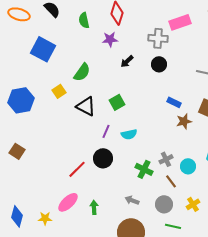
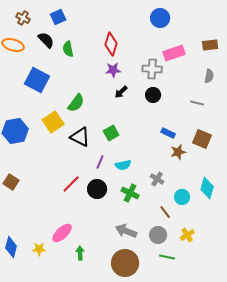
green semicircle: (84, 20) -> (68, 49), moved
purple star: (110, 39) -> (113, 70), moved
yellow square: (59, 91) -> (53, 122), size x1.5
gray cross: (166, 159) -> (157, 179), moved, turned -32
red line: (77, 169) -> (71, 184), moved
green cross: (144, 169) -> (130, 193), moved
gray arrow: (132, 200) -> (126, 231), size x1.5
green arrow: (94, 207) -> (80, 253), moved

